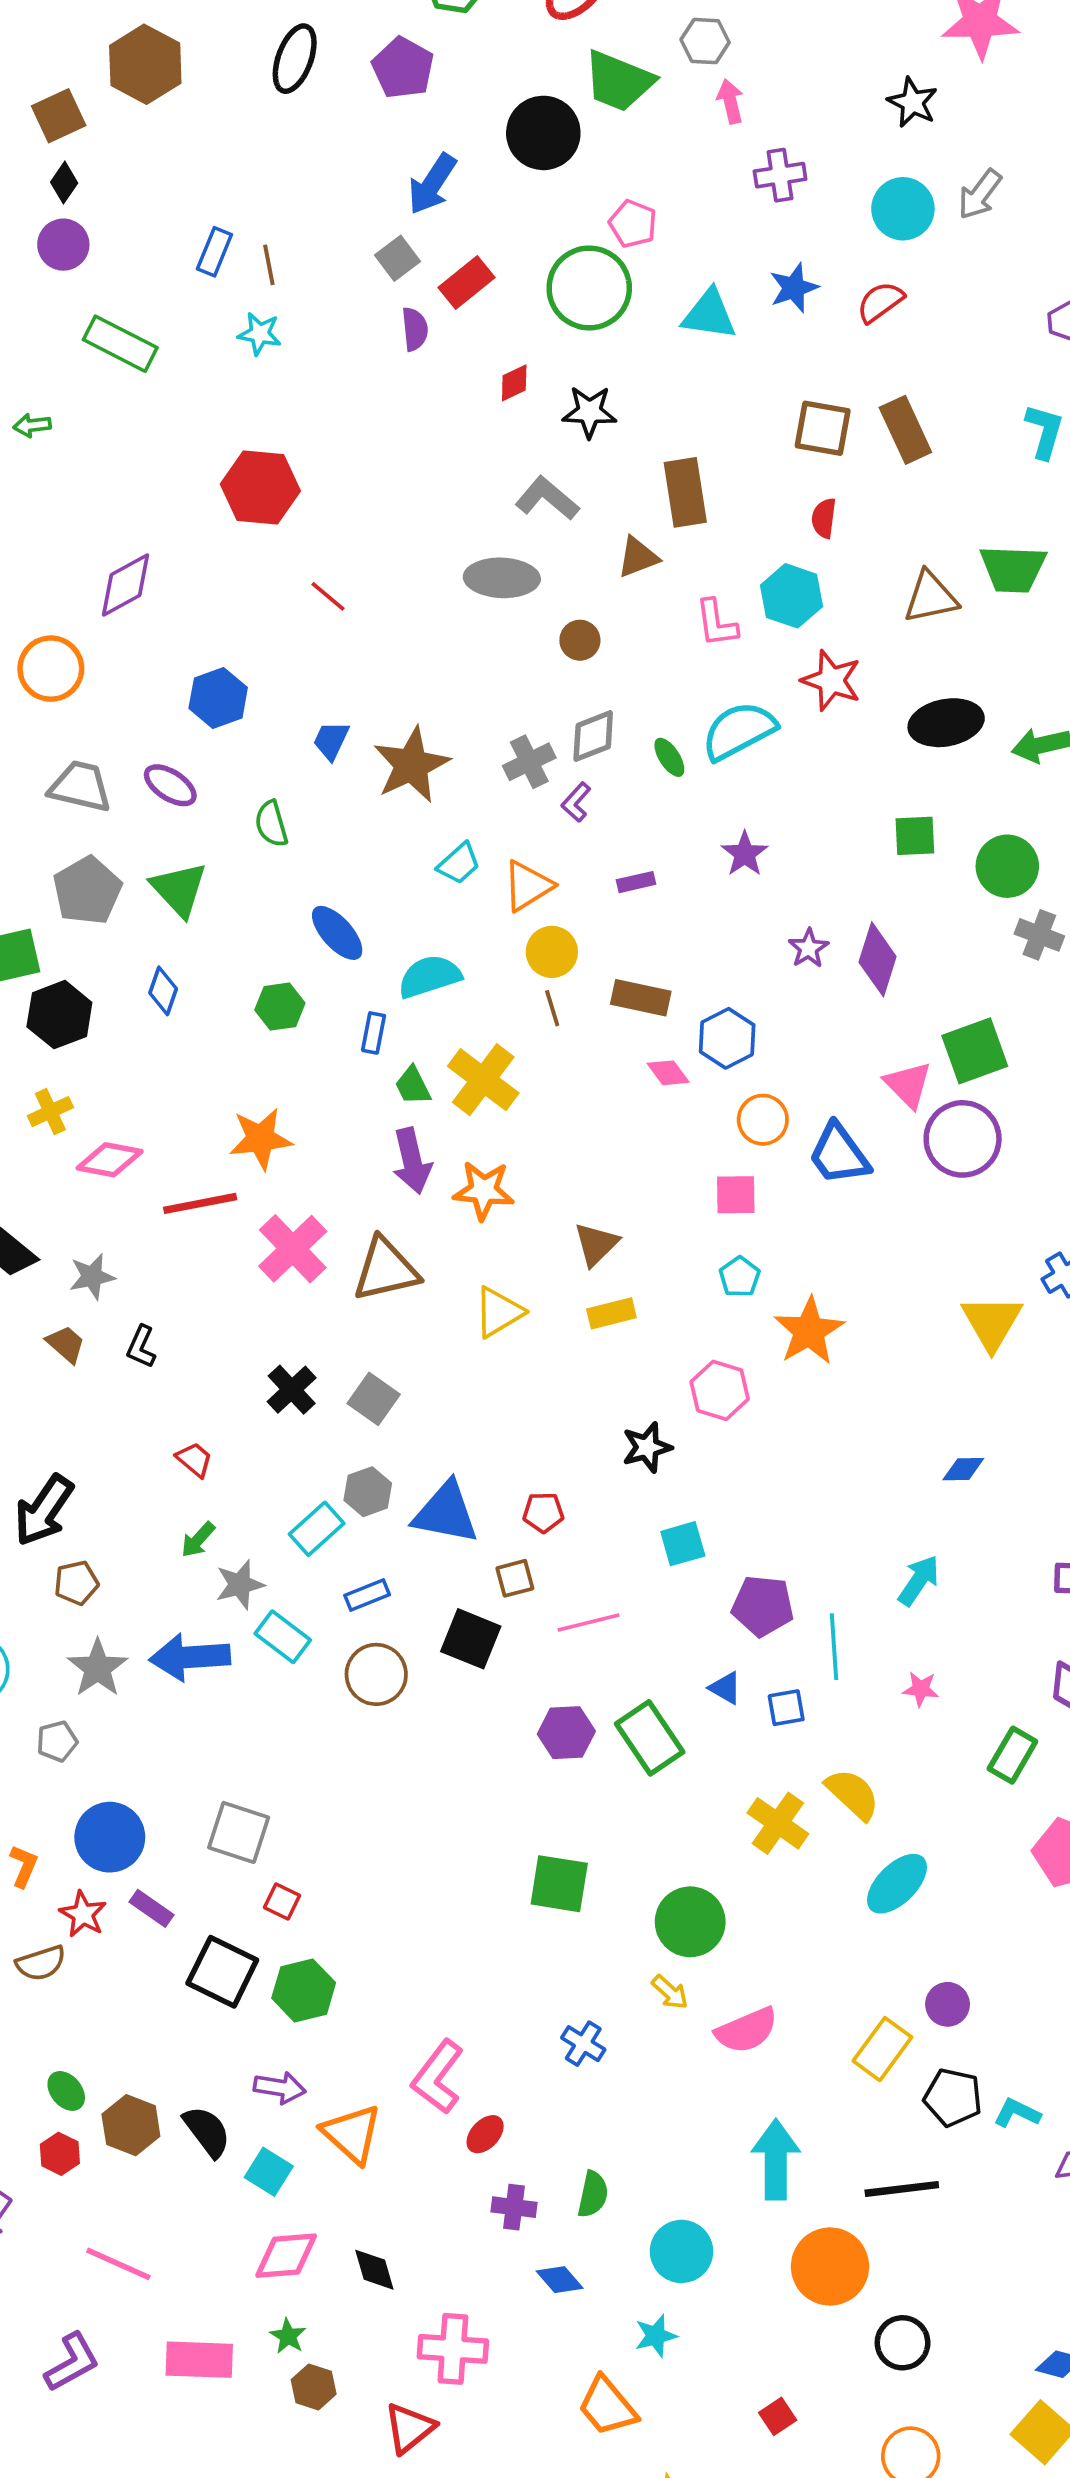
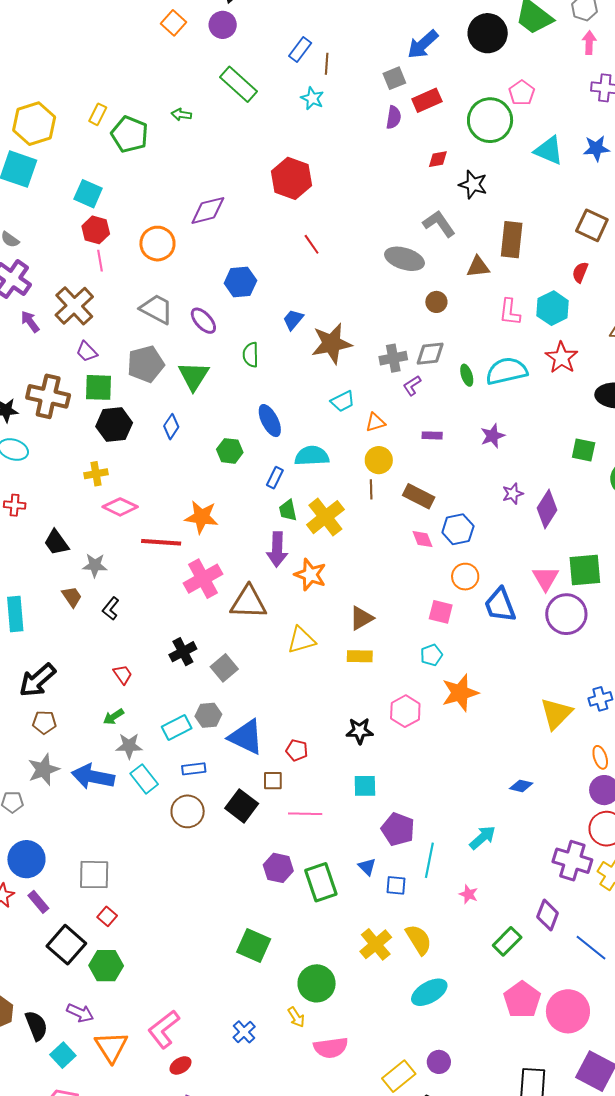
orange triangle: (528, 886) -> (375, 422), size x0.7
gray square: (239, 1832) -> (94, 875), turned -32

